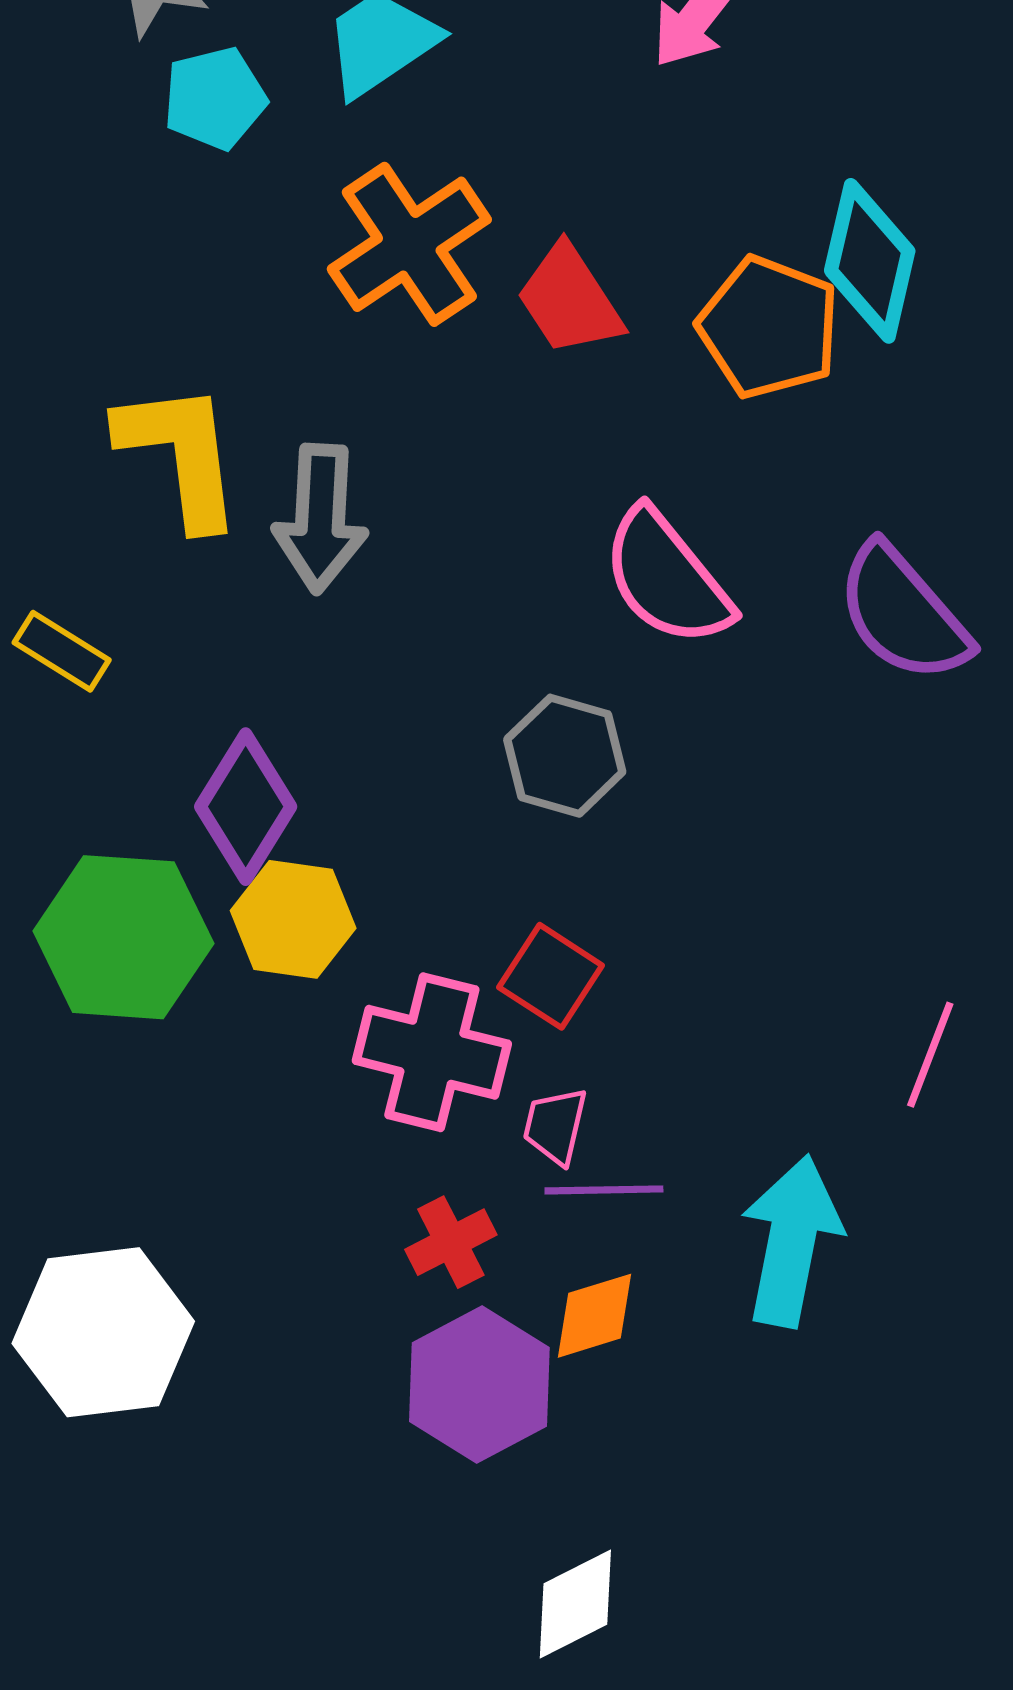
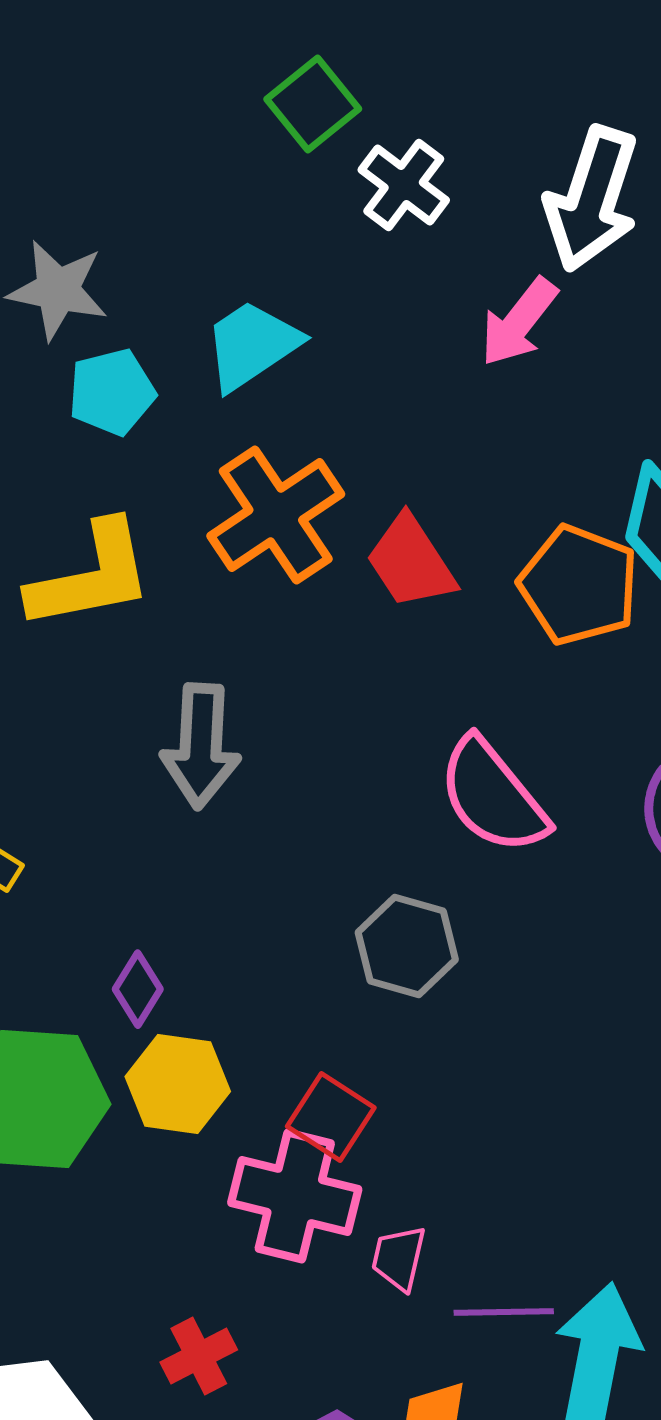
yellow L-shape: (180, 454) -> (91, 576), moved, turned 86
purple diamond: (246, 807) -> (138, 989), size x0.6
red square: (551, 976) -> (331, 1117), moved
purple line: (604, 1190) -> (504, 1312), moved
red cross: (451, 1242) -> (199, 1356), moved

